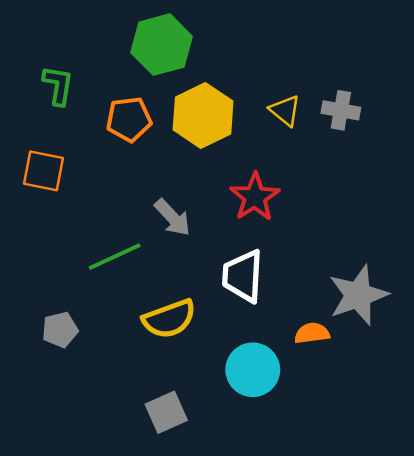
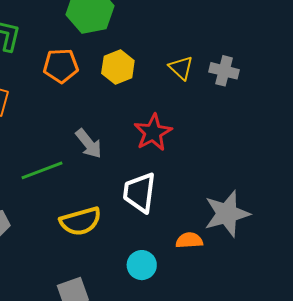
yellow hexagon: (203, 115) -> (118, 67), size x0.7
cyan circle: (253, 370) -> (142, 265), size x0.7

